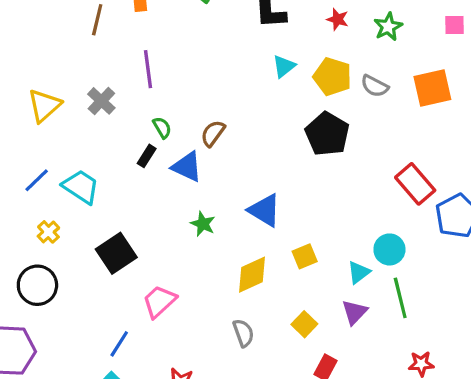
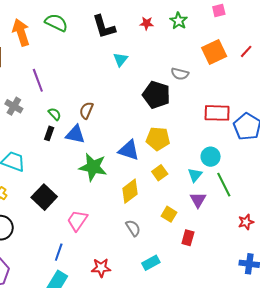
yellow pentagon: (332, 77) -> (158, 139), moved
gray semicircle: (375, 86) -> (180, 74), moved
red rectangle: (415, 184) -> (217, 113), turned -35
green star: (203, 224) -> (93, 167), size x1.8

